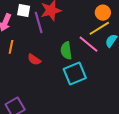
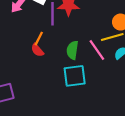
orange line: (11, 47) -> (39, 39), moved

